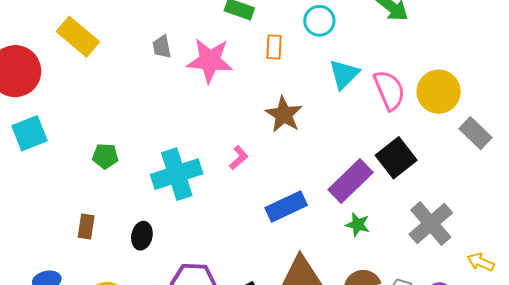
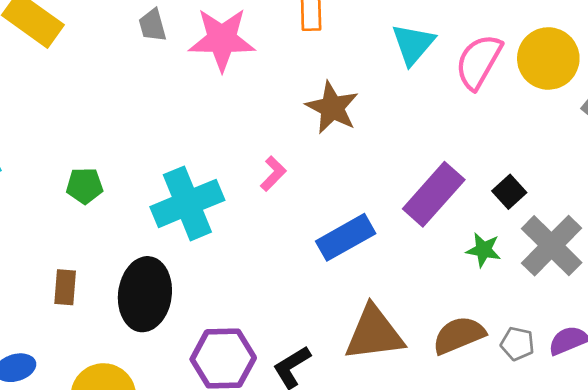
pink semicircle: (389, 90) -> (479, 62), turned -123
black square: (396, 158) -> (509, 192), moved, size x0.6
green star: (358, 225) -> (483, 250), moved
black ellipse: (142, 236) -> (145, 294), size x1.8

